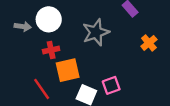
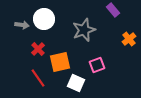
red cross: (51, 50) -> (38, 49), moved, turned -32
pink square: (111, 85) -> (97, 65), moved

